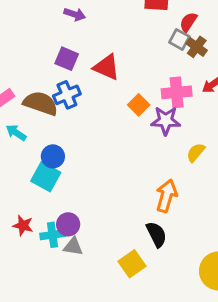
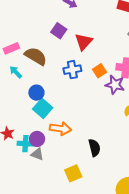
red triangle: (107, 67) -> (84, 42), turned 36
blue cross: (67, 95) -> (72, 70), moved
cyan square: (46, 177) -> (43, 108), moved
orange arrow: (166, 196) -> (60, 129), moved, turned 70
black semicircle: (156, 234) -> (94, 148), moved

